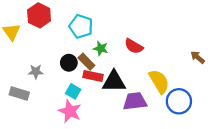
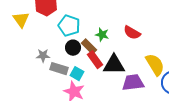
cyan pentagon: (81, 26) -> (69, 26), moved
red rectangle: (93, 76) -> (95, 60), turned 42
gray rectangle: (19, 94) -> (59, 69), moved

